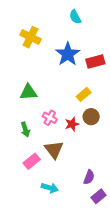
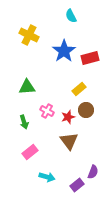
brown triangle: (54, 150) -> (69, 141), moved
purple semicircle: (89, 177) -> (93, 172), moved
purple rectangle: (99, 196) -> (77, 185), moved

